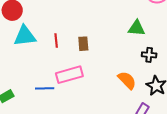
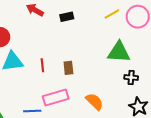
green triangle: (137, 28) -> (119, 52), size x1.4
orange semicircle: (127, 80) -> (95, 102), moved

